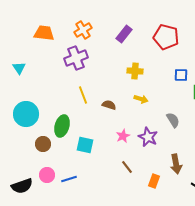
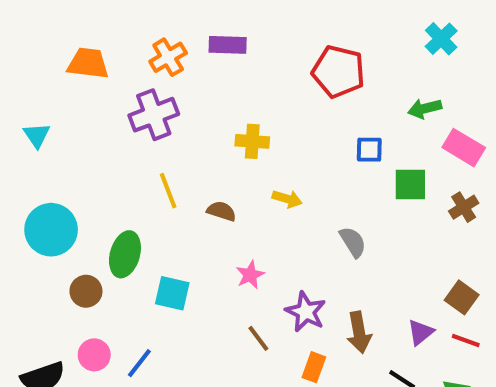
purple rectangle: (124, 34) -> (228, 45), moved, turned 54
yellow cross: (135, 71) -> (252, 141), moved
purple star: (148, 137) -> (306, 312), moved
blue line: (69, 179) -> (139, 363), turned -35

